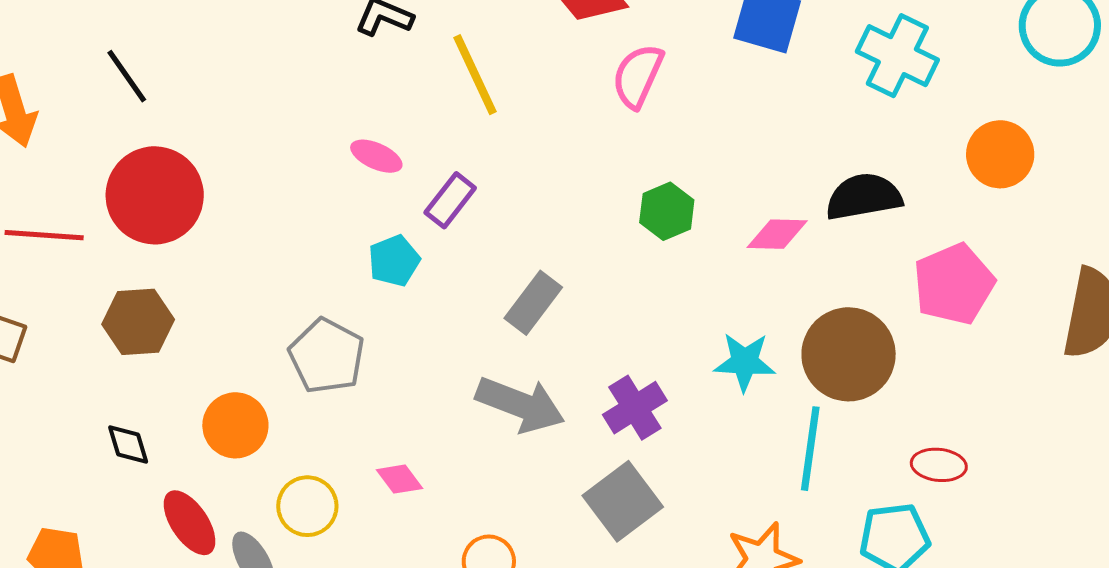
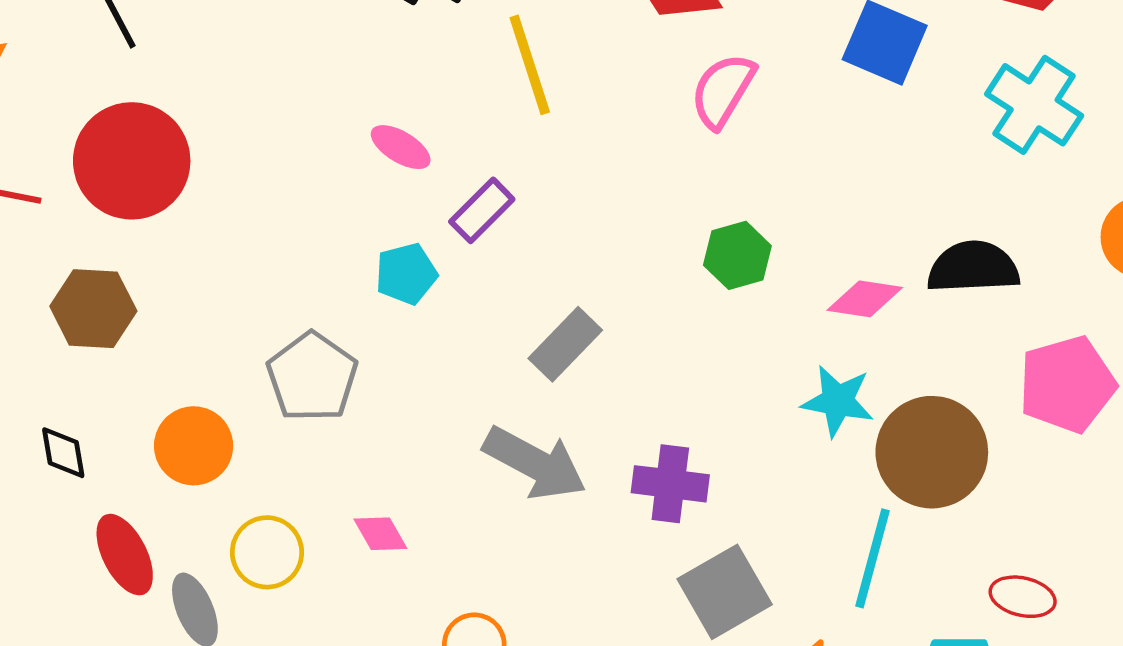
cyan star: (745, 362) -> (838, 401), moved
purple cross: (635, 408) -> (670, 484), turned 32
gray square: (623, 501) -> (725, 592), moved

